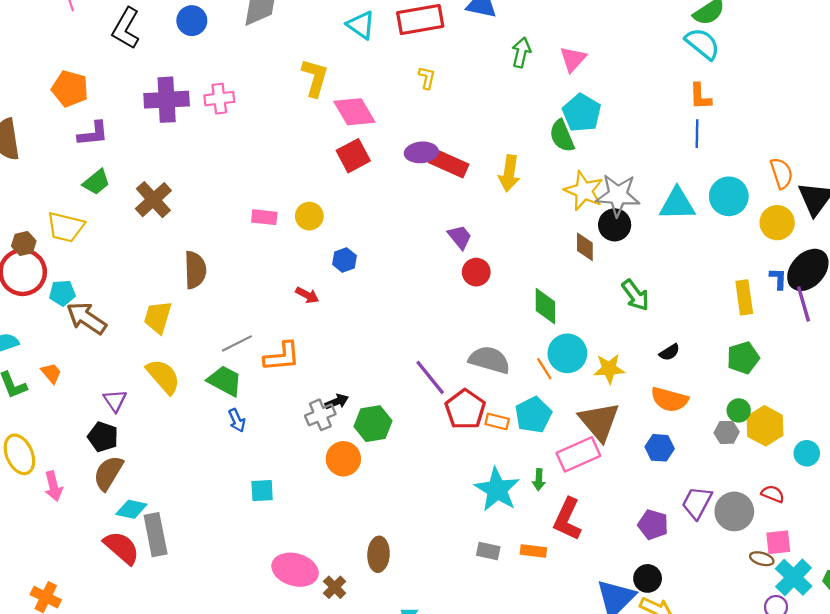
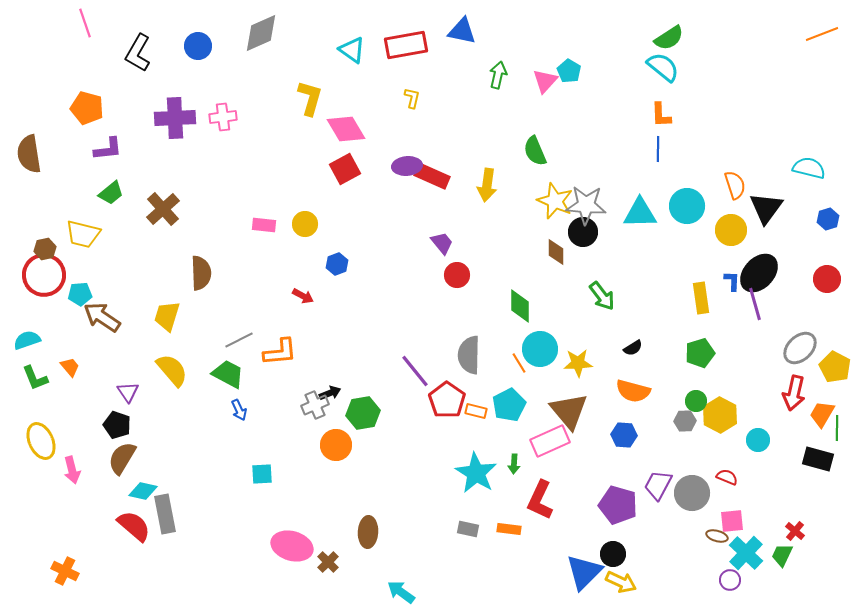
cyan pentagon: (582, 113) -> (569, 71), moved, size x0.7
gray semicircle: (489, 360) -> (469, 355), turned -105
purple pentagon: (653, 525) -> (618, 505), size x1.4

